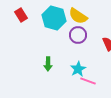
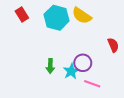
purple circle: (78, 35) -> (83, 63), moved
cyan star: (78, 69) -> (71, 71), moved

